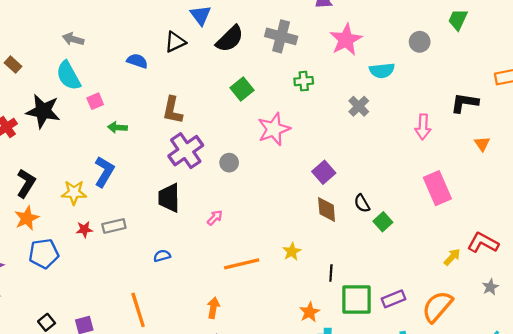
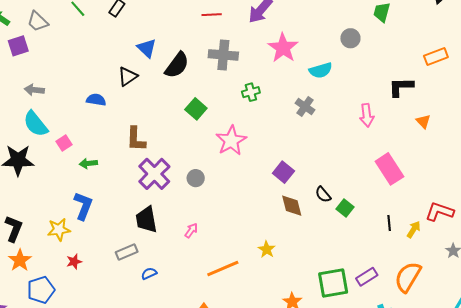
gray rectangle: (114, 226) -> (127, 252), moved
black line: (331, 273) -> (389, 223), moved

